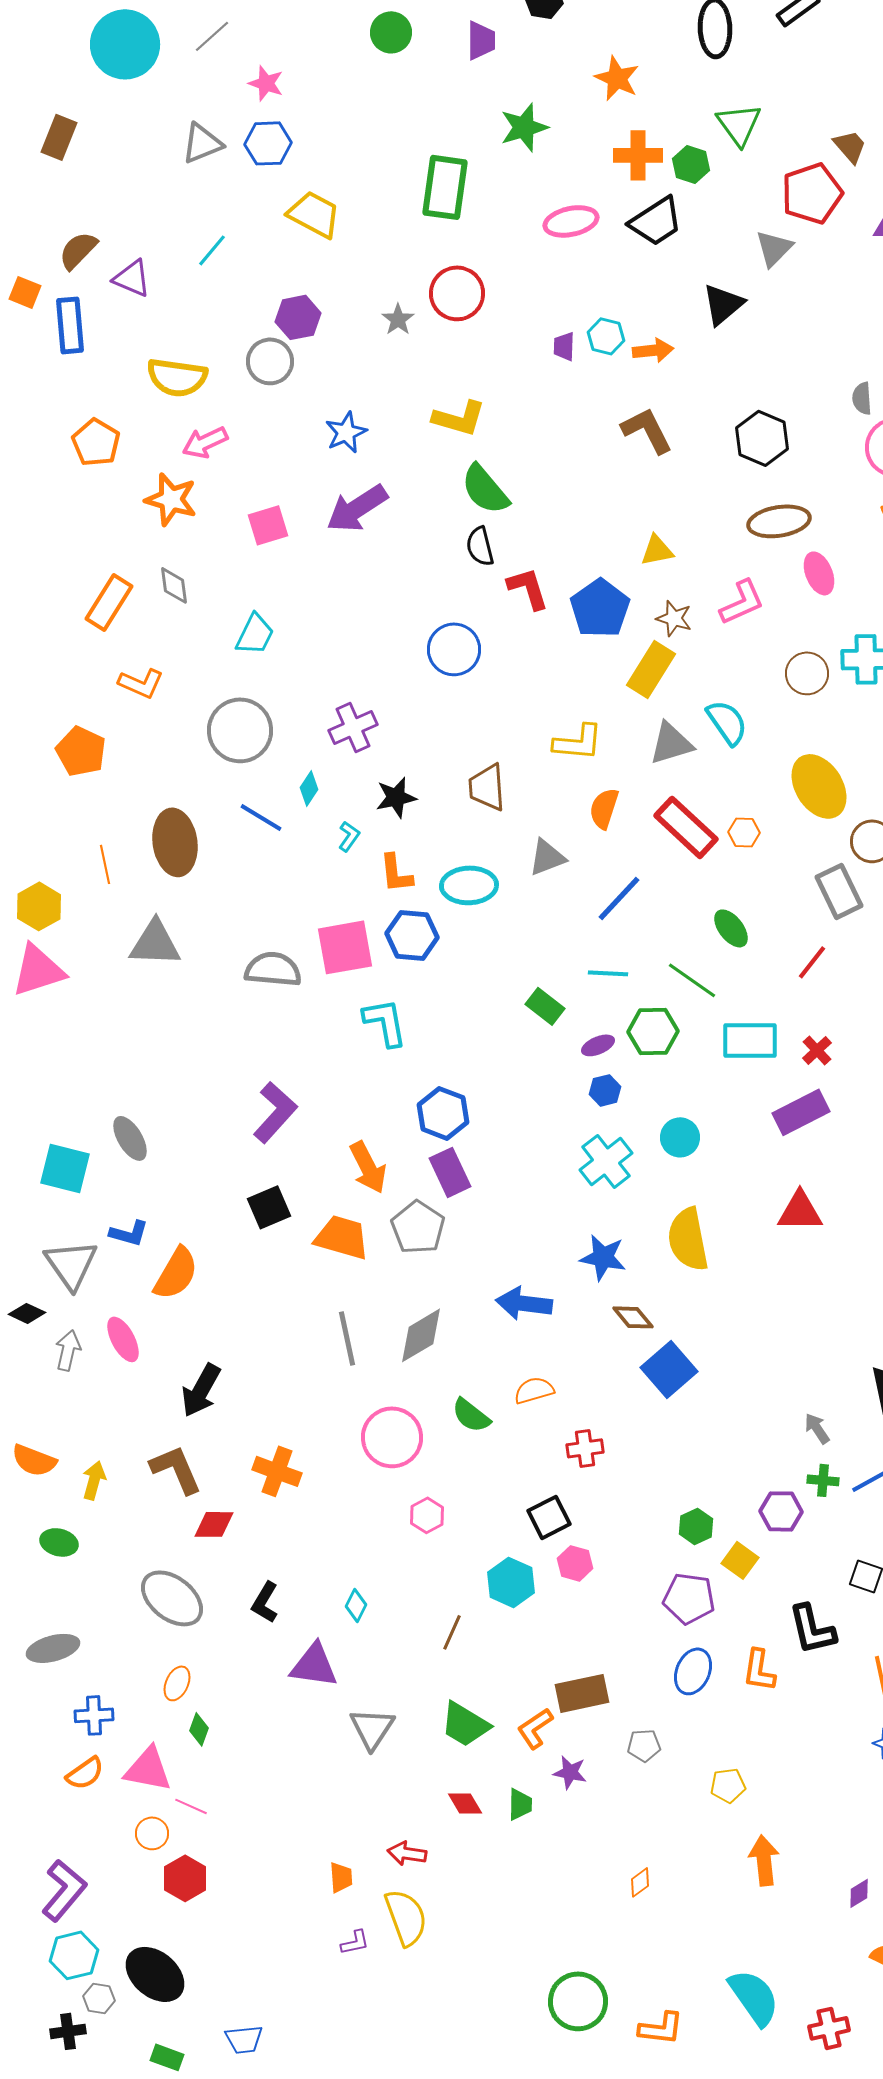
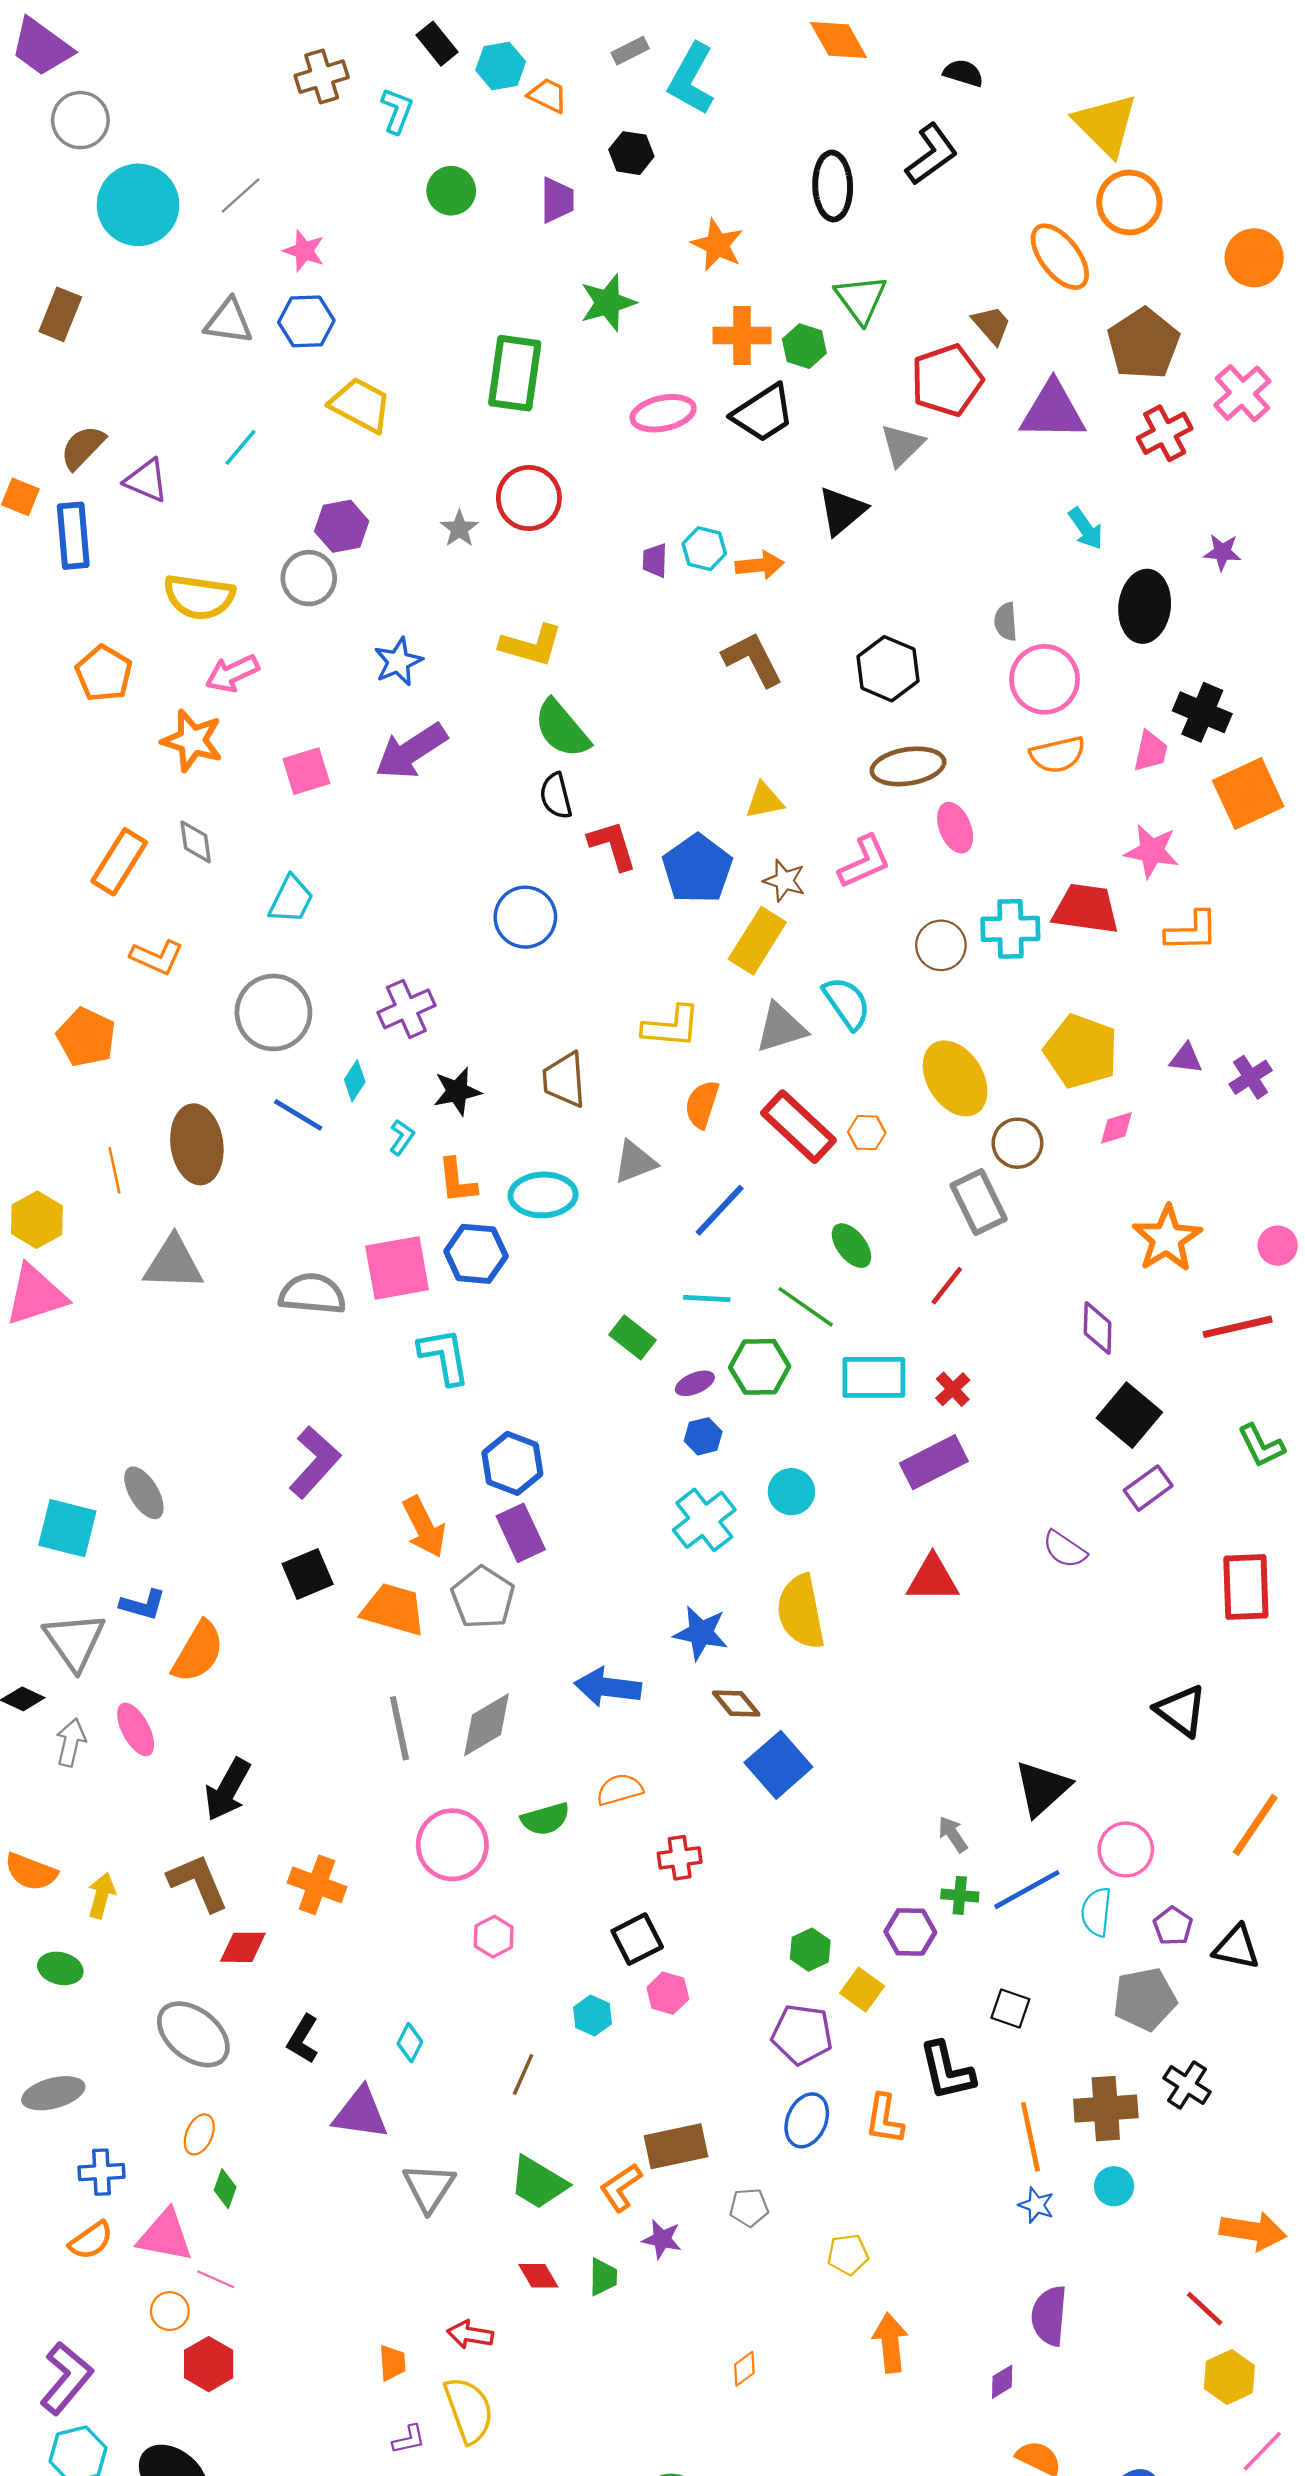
gray triangle: (202, 143) -> (229, 321), turned 30
green semicircle: (471, 1415) -> (545, 1819), turned -54
cyan hexagon: (511, 1582) -> (592, 2016), size x0.7

